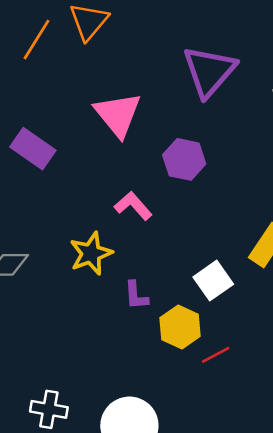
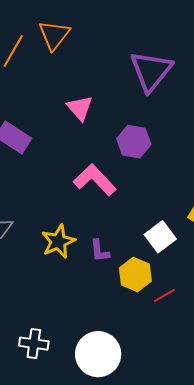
pink triangle: (118, 115) -> (80, 108), size x0.7
pink L-shape: (133, 206) -> (95, 180), size x1.4
yellow star: (91, 253) -> (58, 242), moved

